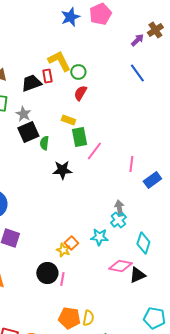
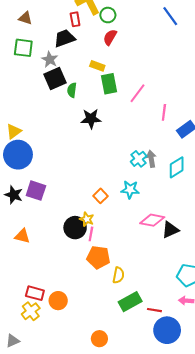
black trapezoid: (31, 83) -> (65, 38), moved
pink line: (94, 151) -> (137, 93), moved
cyan cross: (118, 220) -> (139, 159), moved
cyan diamond: (143, 243) -> (177, 167), moved, turned 40
yellow star: (63, 250) -> (87, 219), moved
orange pentagon: (69, 318) -> (98, 257), moved

